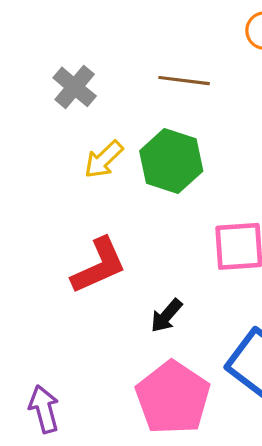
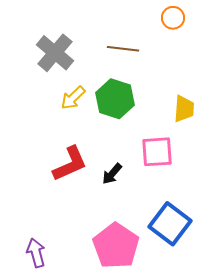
gray cross: (75, 87) -> (55, 53), size x1.4
black arrow: (166, 316) -> (112, 174), moved

